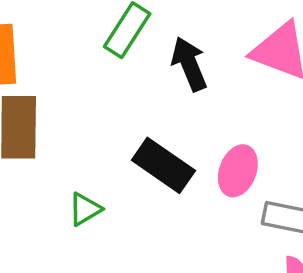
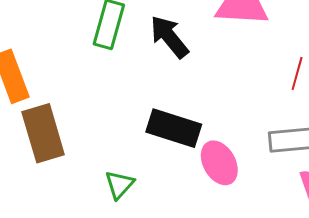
pink ellipse: (238, 171) -> (219, 163), moved, turned -33

